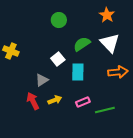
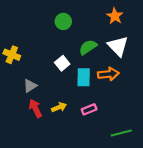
orange arrow: (118, 72) -> (108, 74), moved
gray triangle: (42, 80) -> (30, 86), moved
green line: (105, 110) -> (121, 133), moved

